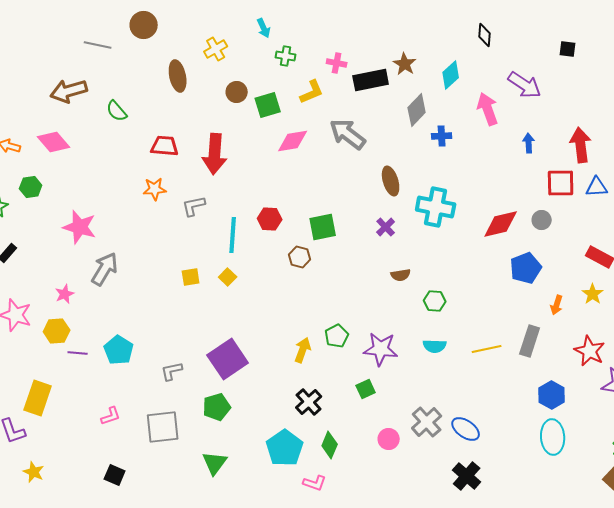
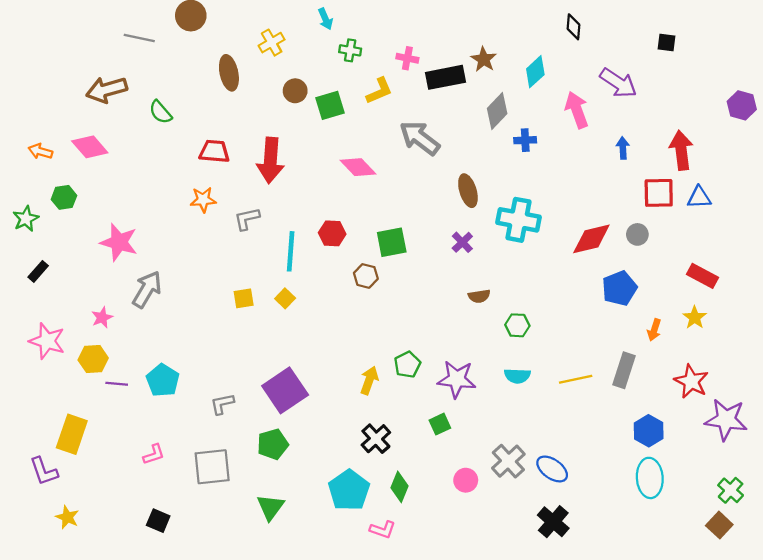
pink diamond: (293, 141) -> (358, 167), moved, turned 56

